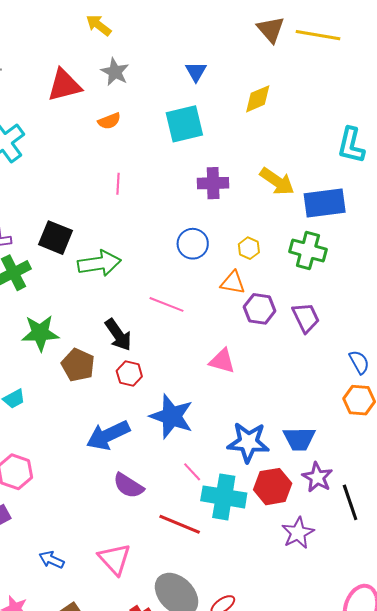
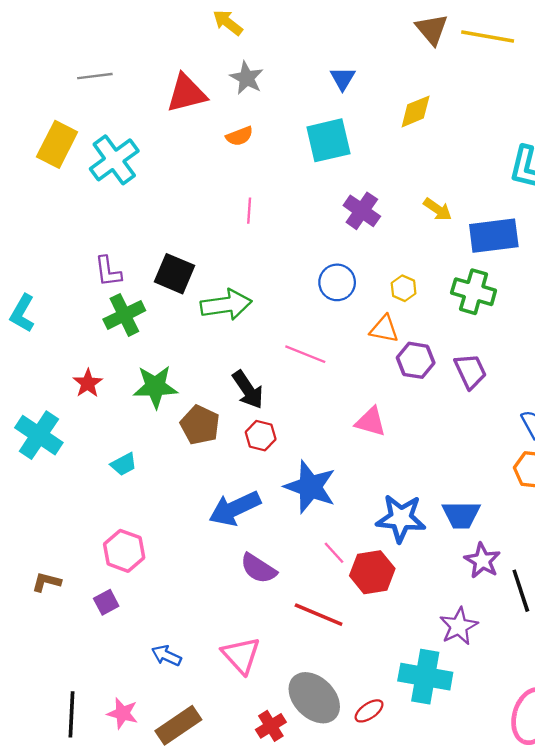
yellow arrow: (277, 181) -> (438, 209), size x0.7
purple cross: (213, 183) -> (362, 211), turned 36
red hexagon: (273, 487) -> (372, 572), moved
cyan cross: (224, 497) -> (425, 677), moved

